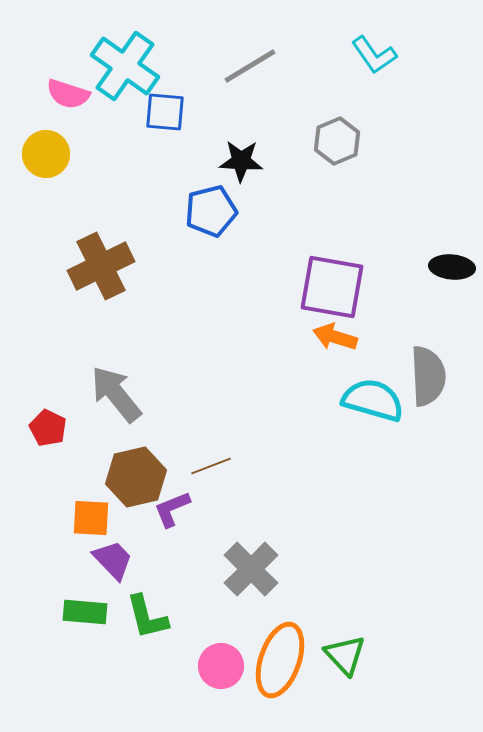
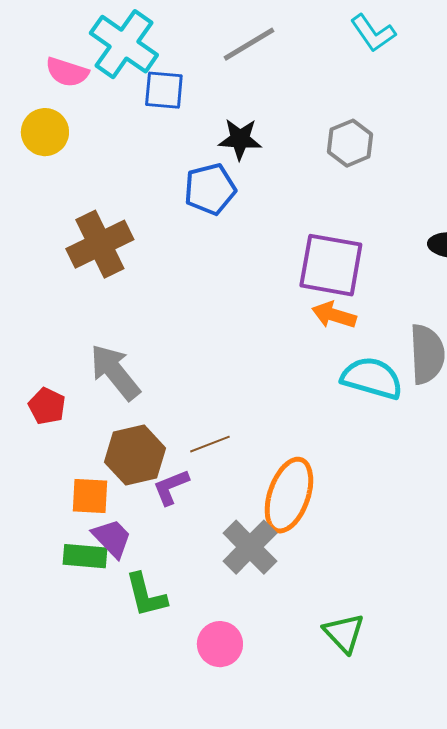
gray hexagon: (337, 141) -> (350, 143), moved
green rectangle: (85, 612) -> (85, 556), moved
orange ellipse: (280, 660) -> (289, 495), moved

